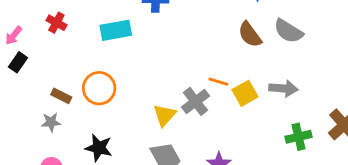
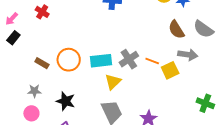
cyan rectangle: (116, 30) -> (101, 61), moved
gray arrow: (283, 88) -> (188, 55), moved
gray cross: (196, 101) -> (129, 59), moved
gray star: (51, 122) -> (34, 91), moved
green cross: (299, 137) -> (205, 103), turned 30

